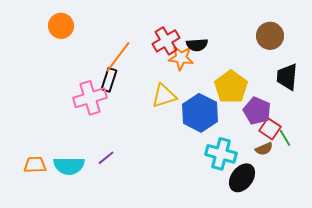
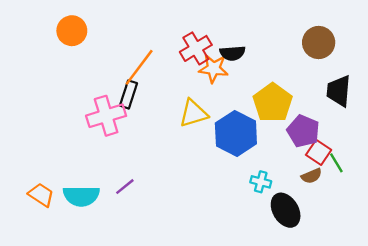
cyan cross: (221, 154) -> (261, 182), size x0.6
orange trapezoid: (35, 165) -> (41, 195), turned 35
black ellipse: (242, 178) -> (286, 210), turned -68

